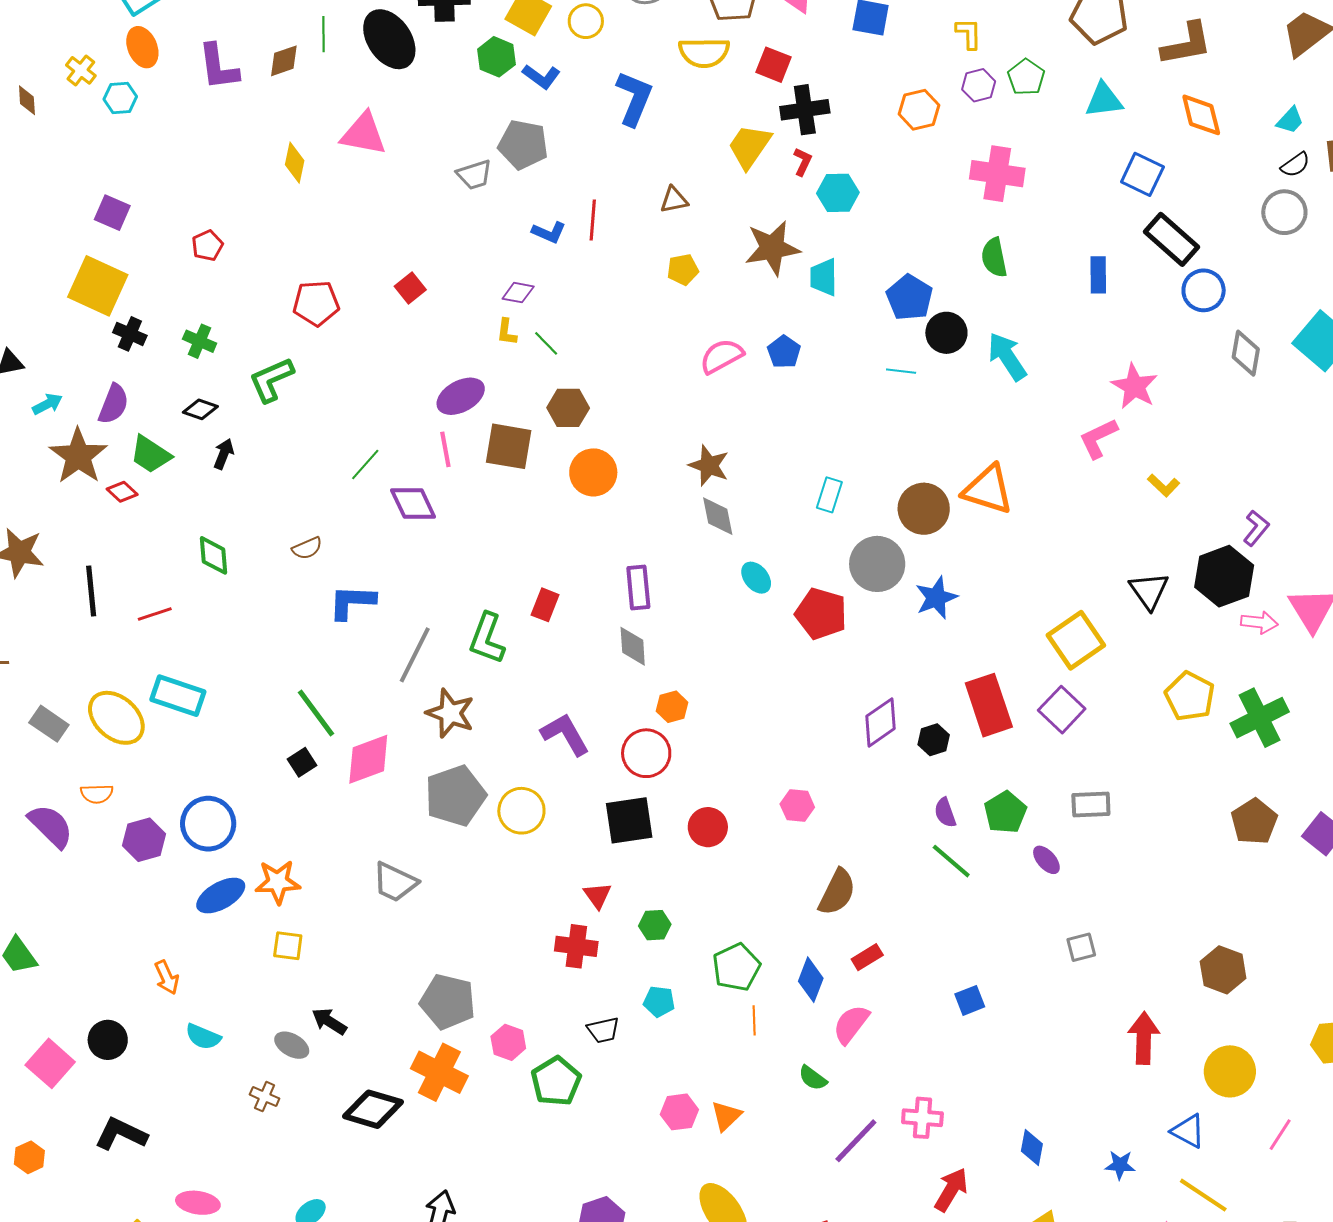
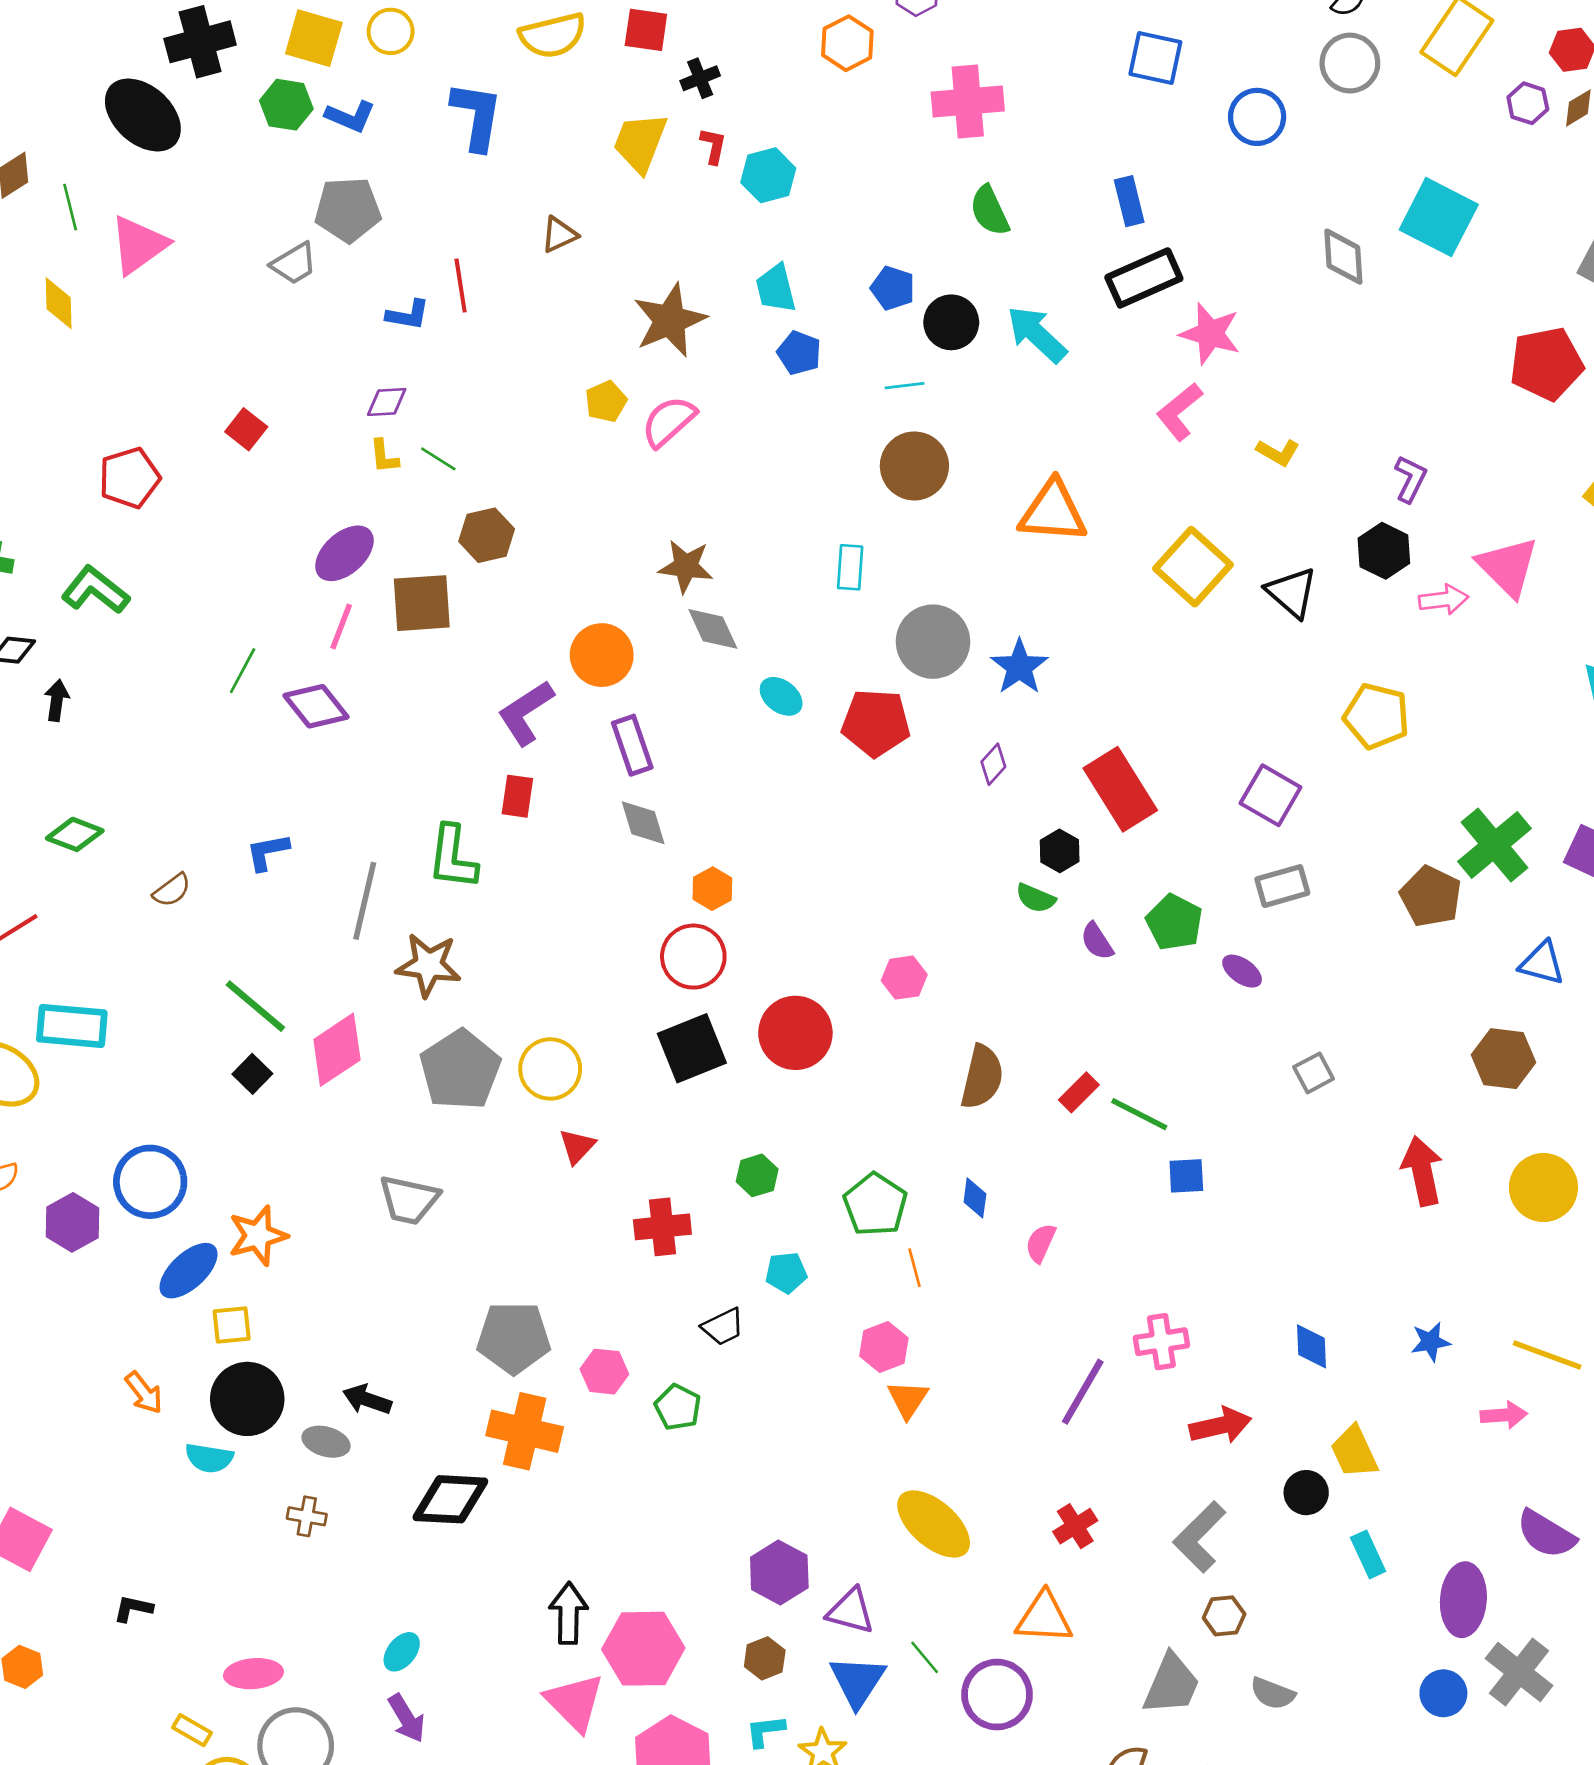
green line: (324, 34) -> (70, 207), moved
black cross: (805, 110) -> (700, 78), size x0.6
pink triangle: (364, 134) -> (139, 245), turned -33
black rectangle: (1172, 239) -> (1144, 278), moved, turned -52
brown star: (772, 248) -> (670, 320), moved
yellow pentagon: (683, 270) -> (606, 401), moved
blue circle: (1204, 290) -> (1257, 117), moved
blue pentagon: (910, 297) -> (893, 288), size x0.7
blue pentagon: (784, 352) -> (799, 353), moved
green L-shape: (271, 380) -> (95, 590), turned 75
pink line: (445, 449) -> (341, 627), turned 45
orange circle: (593, 472) -> (602, 655), moved
brown circle: (924, 509) -> (914, 466), moved
brown semicircle: (307, 548) -> (172, 890), moved
green diamond: (213, 555) -> (75, 834), turned -51
black hexagon: (1224, 576) -> (1384, 551), size x0.7
blue L-shape: (352, 602) -> (267, 852), size x0.7
yellow square: (1076, 640) -> (1193, 567), moved
purple square: (1062, 710) -> (1271, 795), moved
green cross: (1260, 718) -> (1494, 845), moved
purple diamond: (881, 722) -> (993, 764), moved, size x0.6
purple L-shape: (565, 734) -> (526, 713), moved, turned -80
brown pentagon: (1254, 821) -> (1431, 896), moved
red circle: (708, 827) -> (795, 1033), size x1.4
green line: (951, 861) -> (1139, 1114), moved
red triangle: (597, 896) -> (577, 1146), moved, turned 32
yellow square: (288, 946) -> (232, 1325), moved
red rectangle: (867, 957) -> (1079, 1092), moved
blue diamond: (811, 980) -> (975, 1198), size x0.7
blue square: (970, 1000) -> (1186, 1176), turned 32
pink semicircle: (851, 1024) -> (1041, 1243), size x0.7
black circle: (108, 1040) -> (247, 1399), moved, size x1.4
green semicircle: (813, 1078) -> (1036, 898), moved
green pentagon: (556, 1081) -> (678, 1407), size x0.7
pink hexagon: (679, 1112) -> (884, 1347), moved
blue triangle: (1188, 1131) -> (1542, 963), moved
black L-shape: (121, 1134) -> (133, 1609), size x0.6
red arrow: (951, 1190) -> (1220, 1425), turned 60

